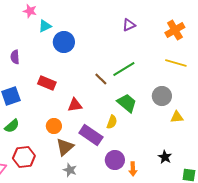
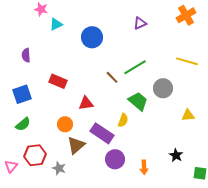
orange cross: (175, 30) -> (186, 15), moved
blue circle: (64, 42) -> (92, 37), moved
gray circle: (162, 96) -> (163, 88), moved
purple circle: (115, 160) -> (115, 159), moved
gray star: (70, 170) -> (59, 168), moved

